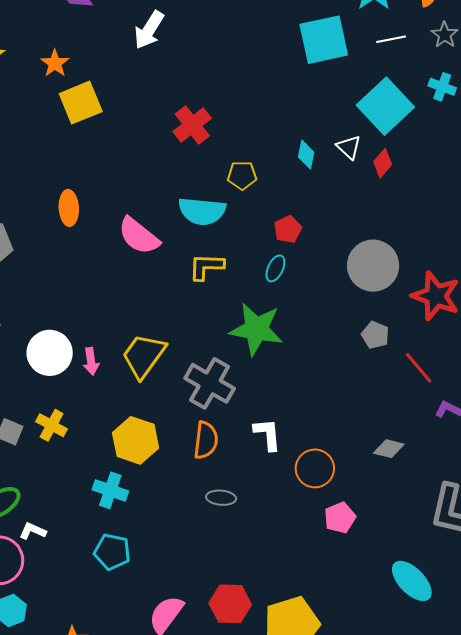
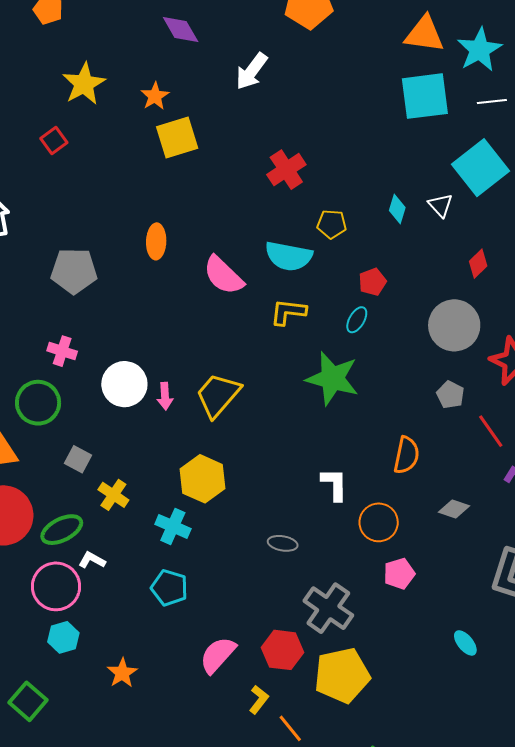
red diamond: (383, 163) -> (478, 264), moved
gray cross: (210, 383) -> (328, 608), moved
yellow cross: (52, 425) -> (113, 495), moved
orange semicircle: (206, 440) -> (406, 455), moved
cyan ellipse: (412, 581) -> (465, 643), size x0.6

